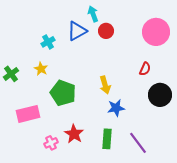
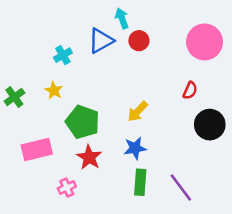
yellow arrow: (105, 85) -> (138, 111), turned 60
blue star: (116, 108) -> (135, 148), moved
red star: (74, 134) -> (89, 157), moved

